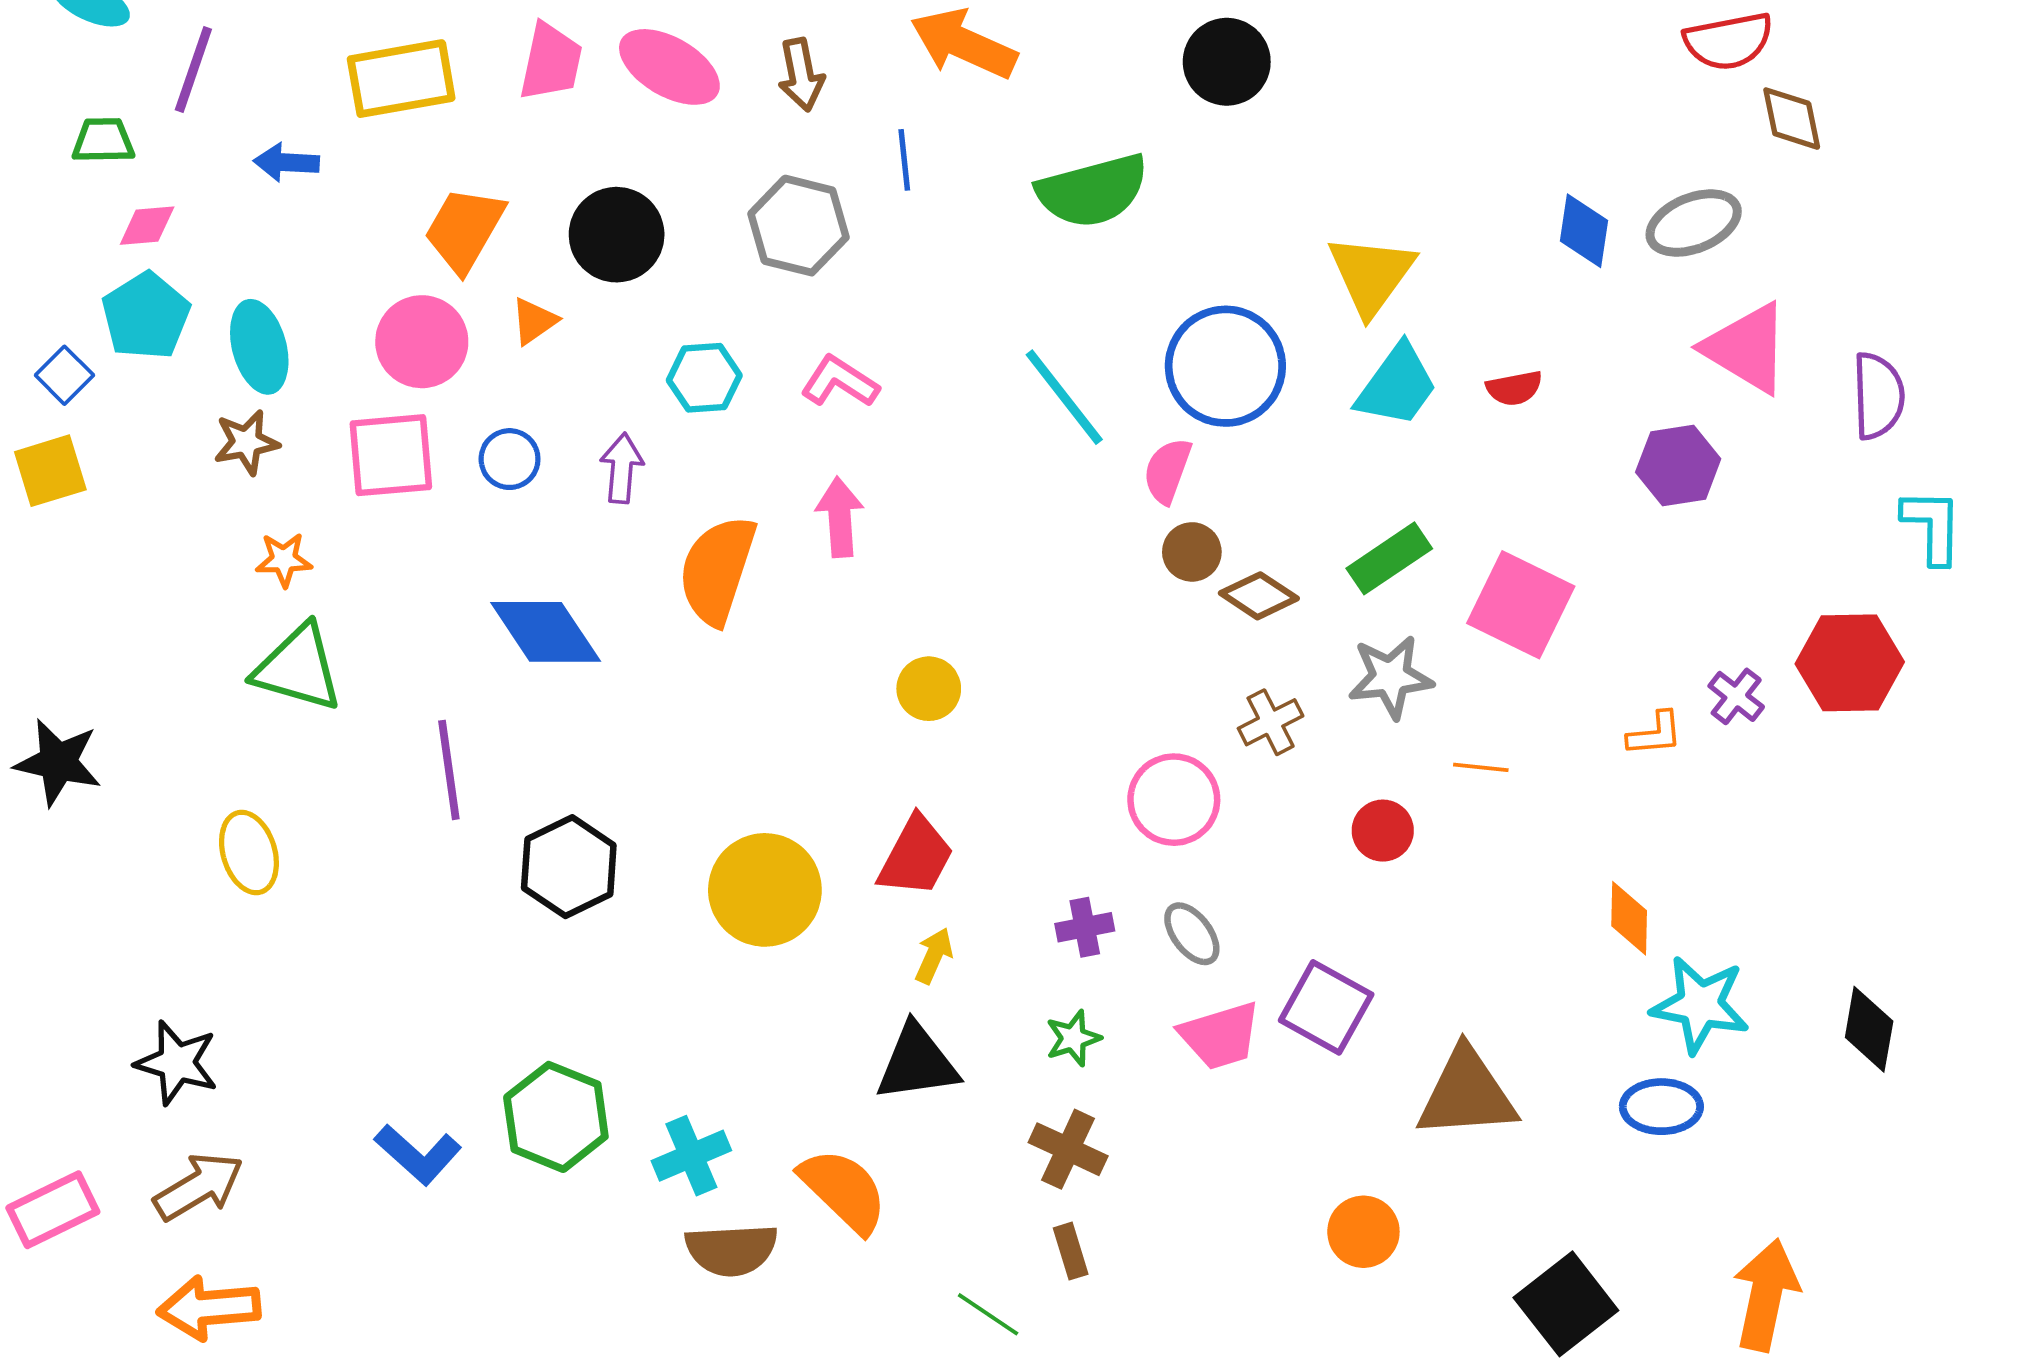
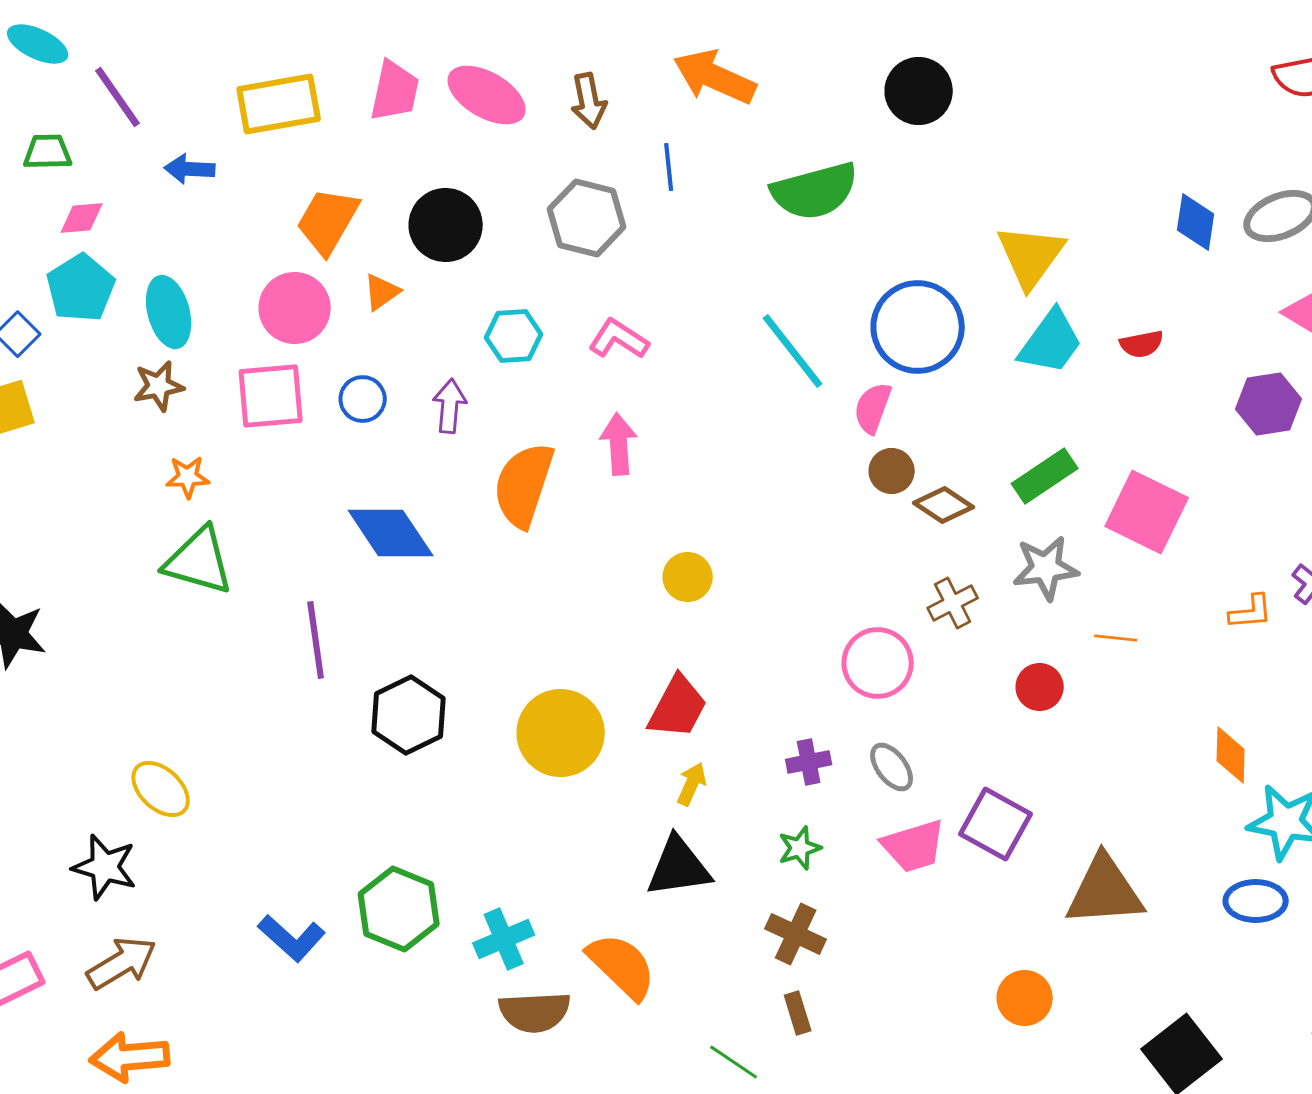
purple line: (193, 70) -> (118, 97), turned -54
yellow ellipse: (249, 852) -> (161, 789), moved, turned -30

